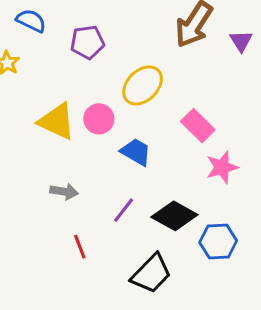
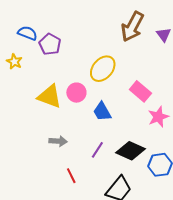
purple pentagon: (87, 42) -> (50, 44), moved, turned -30
blue trapezoid: (136, 152) -> (102, 112), turned -145

